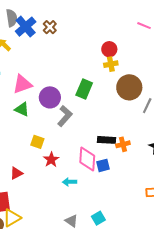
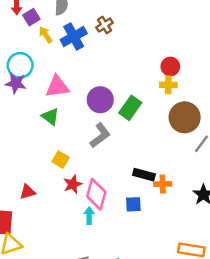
blue cross: (26, 27) -> (74, 37), moved
purple circle: (50, 97) -> (100, 100), moved
pink diamond: (87, 159) -> (96, 194), moved
cyan arrow: (70, 182) -> (89, 216), turned 80

